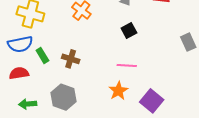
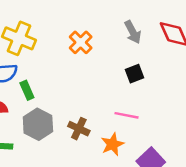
brown cross: (71, 59) -> (79, 129), moved
gray hexagon: (64, 97) -> (38, 124), moved

